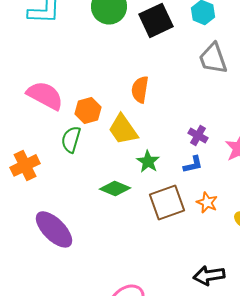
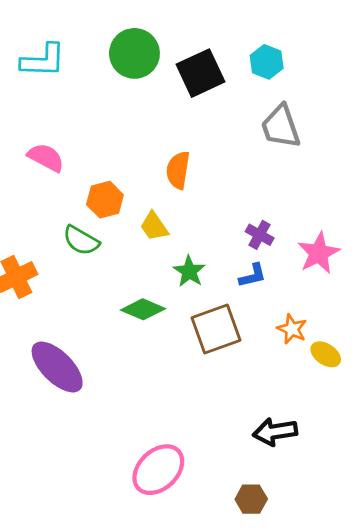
pink semicircle: (45, 95) -> (46, 157), moved, size x0.7
yellow trapezoid: (123, 129) -> (154, 226), size x0.7
green semicircle: (71, 139) -> (81, 240), turned -76
orange star: (207, 202) -> (292, 329), moved

